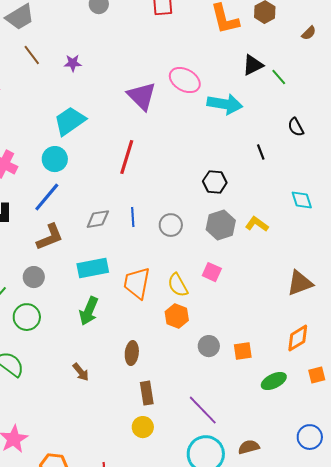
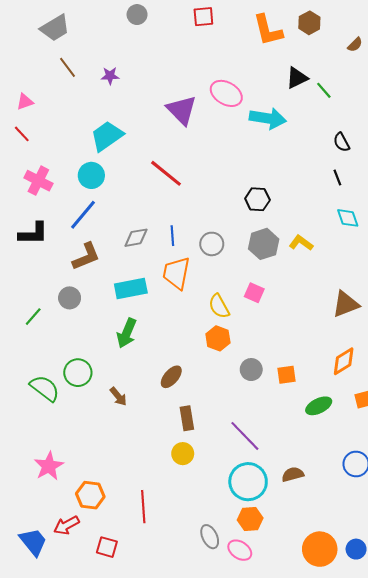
black line: (261, 152) -> (337, 177), moved
red line: (127, 157) -> (166, 173), turned -68
orange trapezoid: (137, 283) -> (176, 273), moved
green circle: (27, 317) -> (78, 373), moved
brown ellipse: (132, 353) -> (171, 377), turned 35

